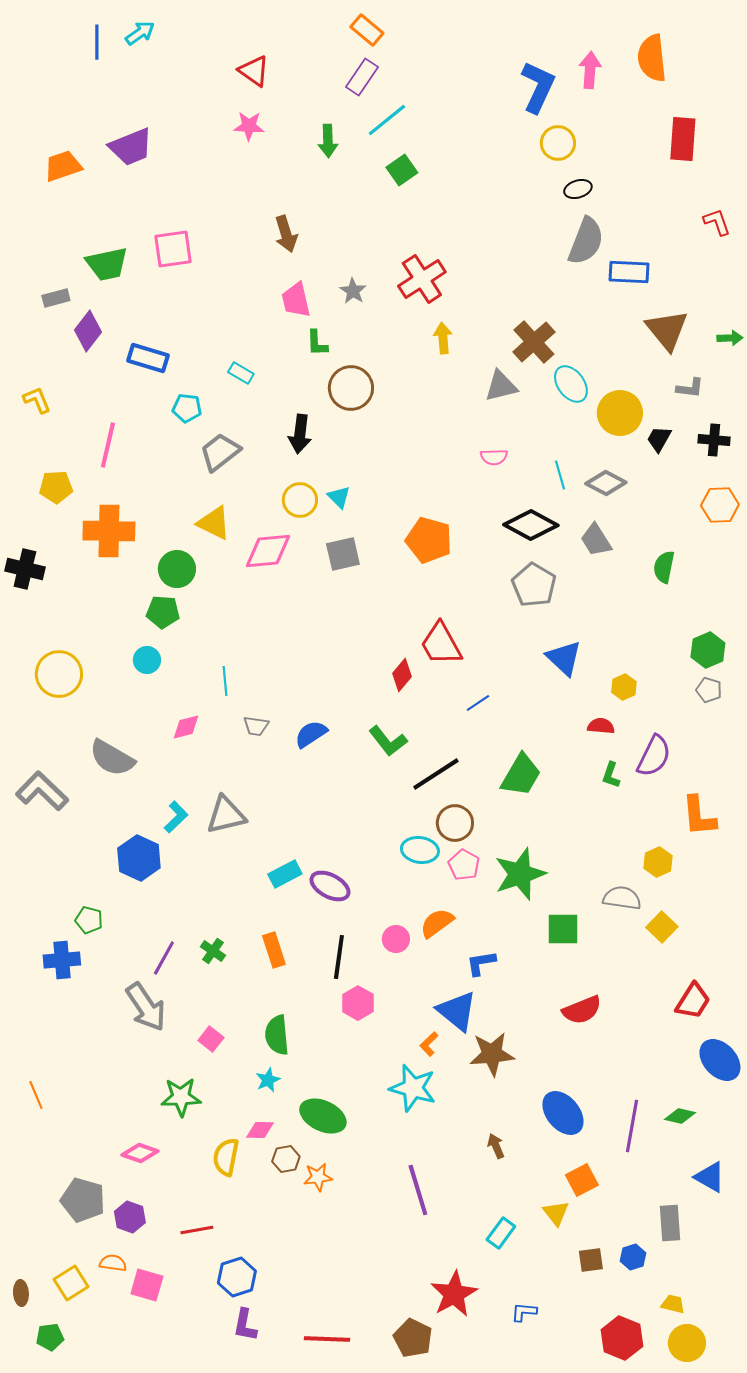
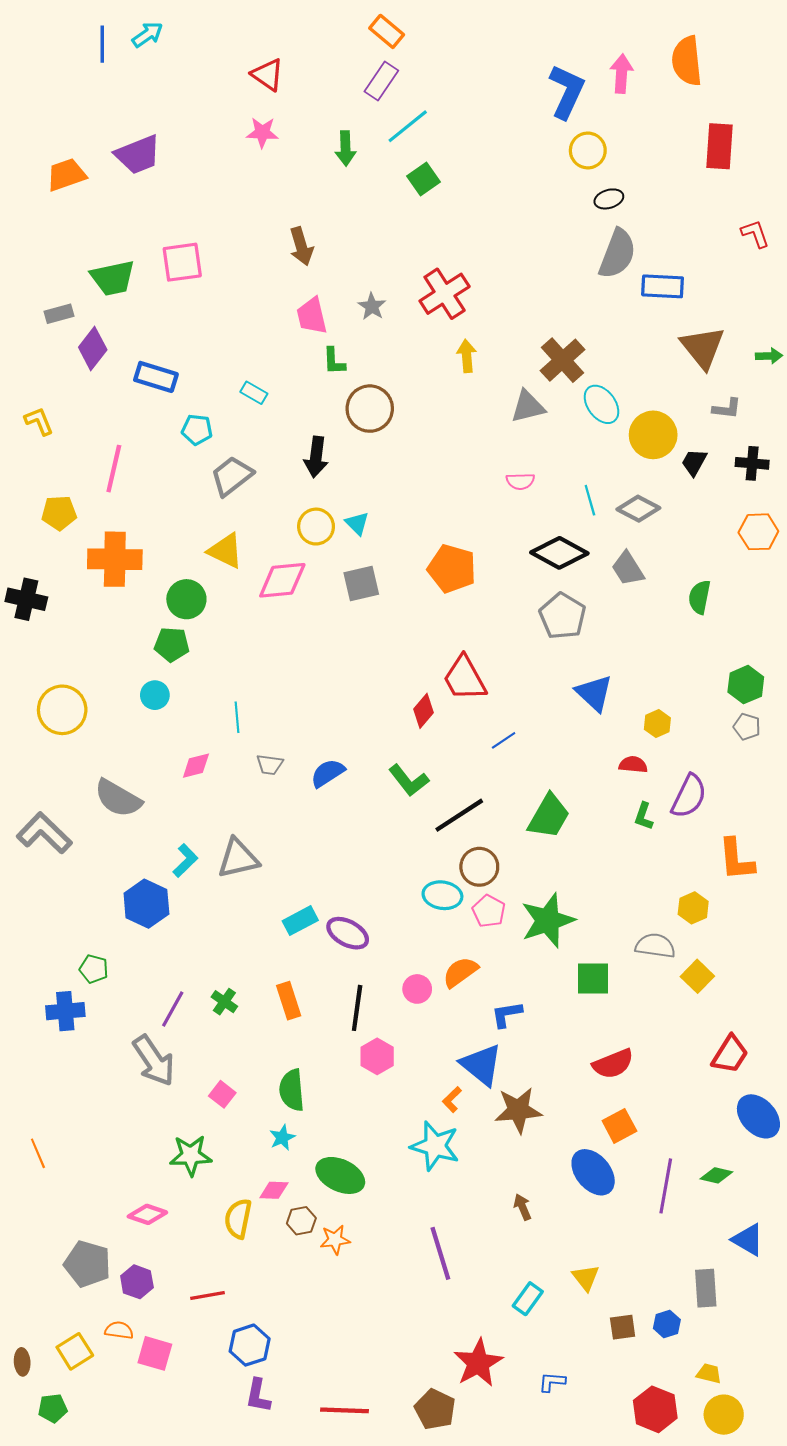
orange square: (582, 1180) -> (619, 1126), moved

